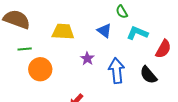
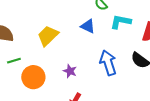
yellow trapezoid: (63, 32) -> (48, 36), turned -35
purple star: (87, 59) -> (70, 71), moved

